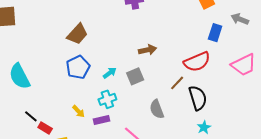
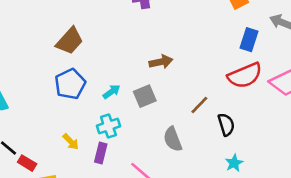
red semicircle: (197, 62) -> (245, 75), moved
black semicircle: (198, 98) -> (226, 125), size x0.7
purple rectangle: (102, 120) -> (101, 153), turned -63

